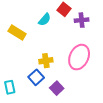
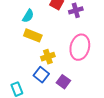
cyan semicircle: (45, 20) -> (28, 16), moved
yellow rectangle: (17, 32) -> (33, 35), moved

